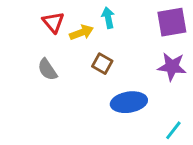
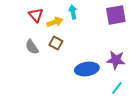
brown square: (102, 64) -> (56, 43), moved
purple star: (172, 67) -> (116, 60), moved

